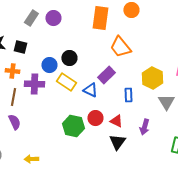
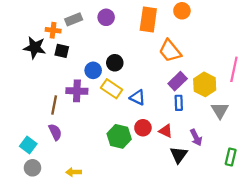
gray rectangle: (31, 18) -> (74, 19), turned 35
purple circle: (53, 18) -> (106, 17), moved
orange cross: (12, 71) -> (53, 30), moved
purple rectangle: (106, 75) -> (178, 81), moved
purple arrow: (144, 127) -> (196, 137), turned -42
black triangle: (117, 142) -> (179, 155), moved

